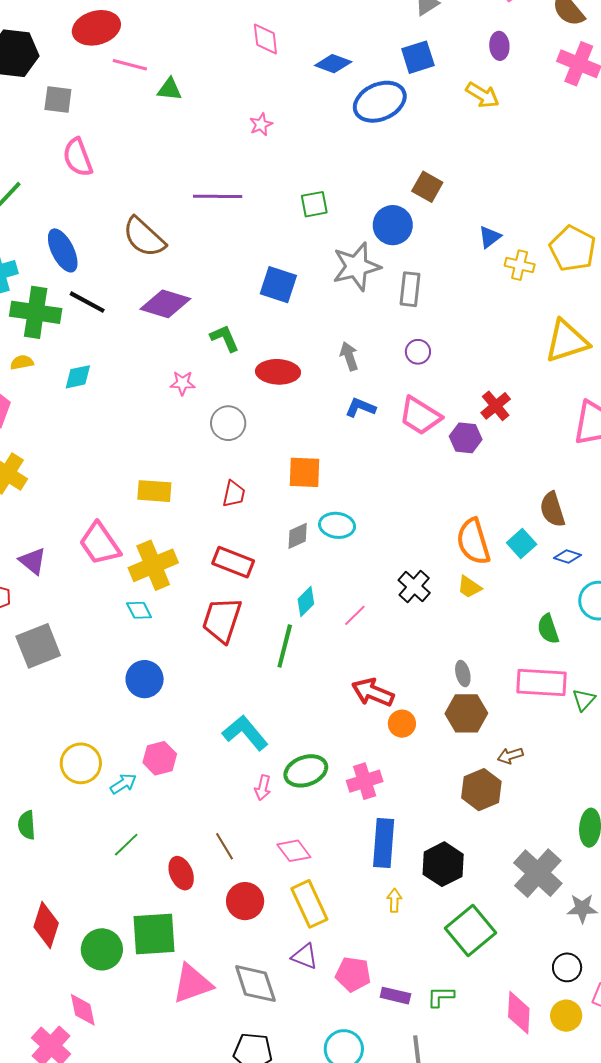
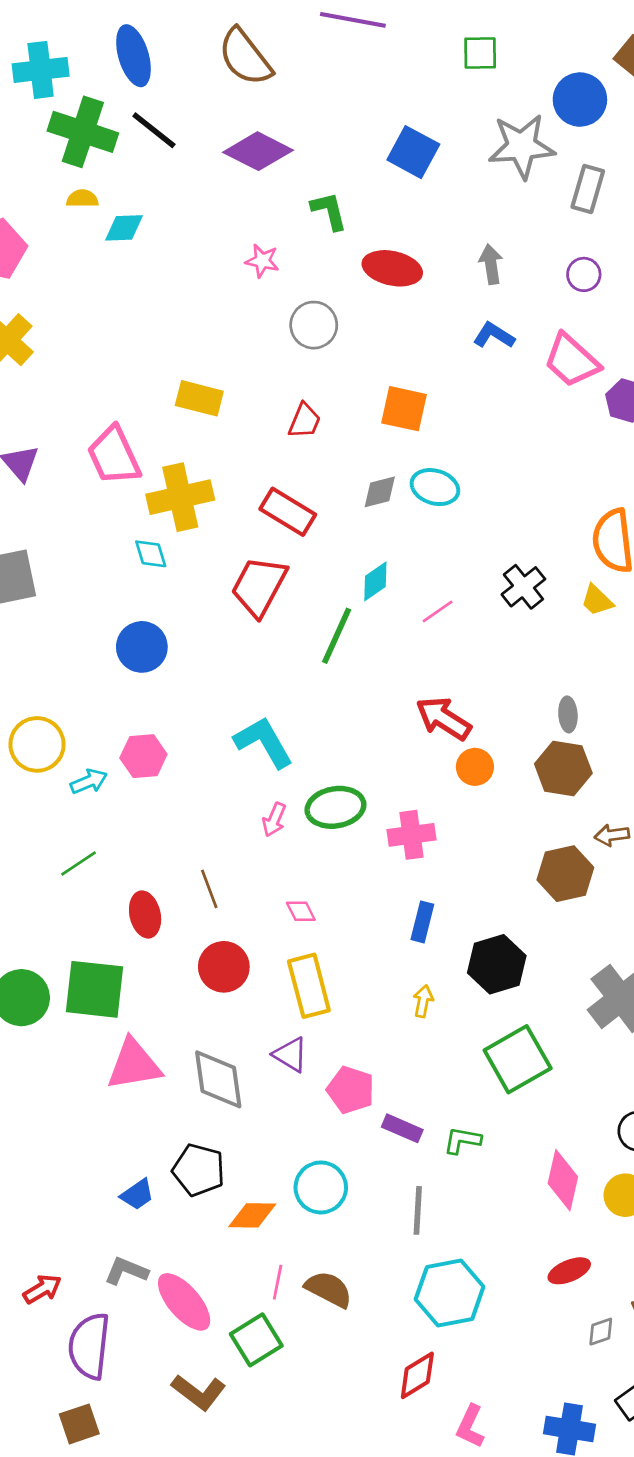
yellow semicircle: (22, 362) -> (82, 199), moved
blue rectangle: (384, 843) -> (422, 922), size x0.6
pink diamond: (294, 851) -> (301, 911), size x0.7

